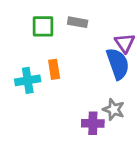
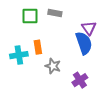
gray star: (114, 109) -> (53, 66), moved
purple cross: (93, 123) -> (80, 80), moved, turned -35

